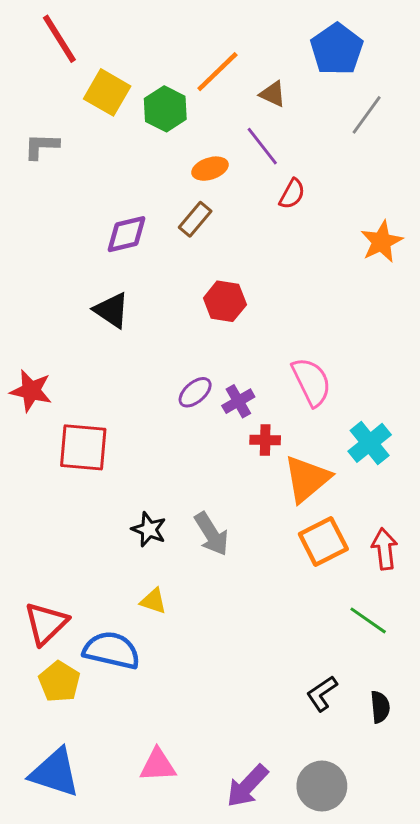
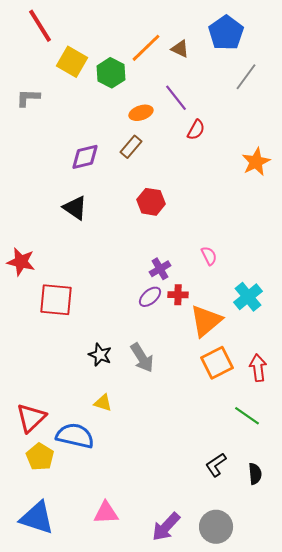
brown triangle: (273, 94) -> (180, 49), moved
pink semicircle: (311, 382) -> (209, 256), size x0.6
purple ellipse: (195, 392) -> (150, 297), moved

